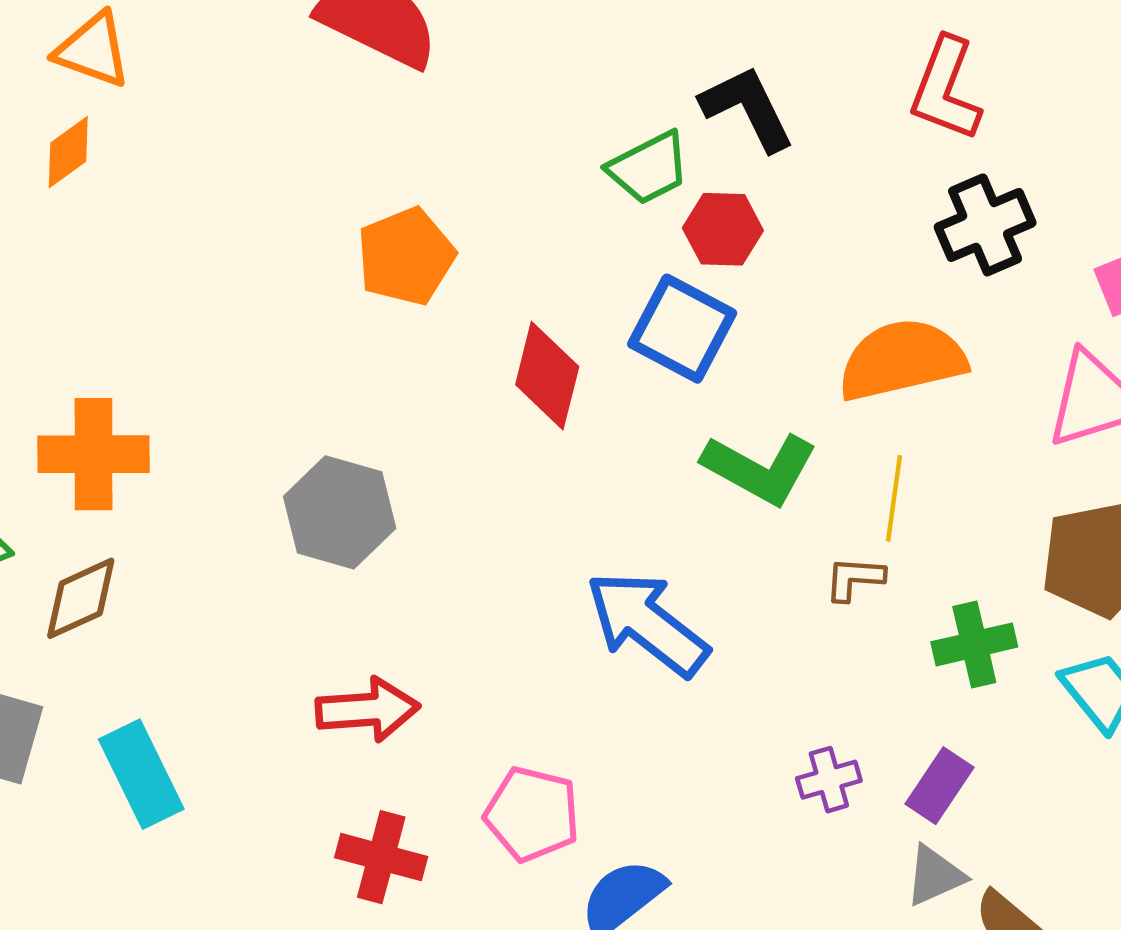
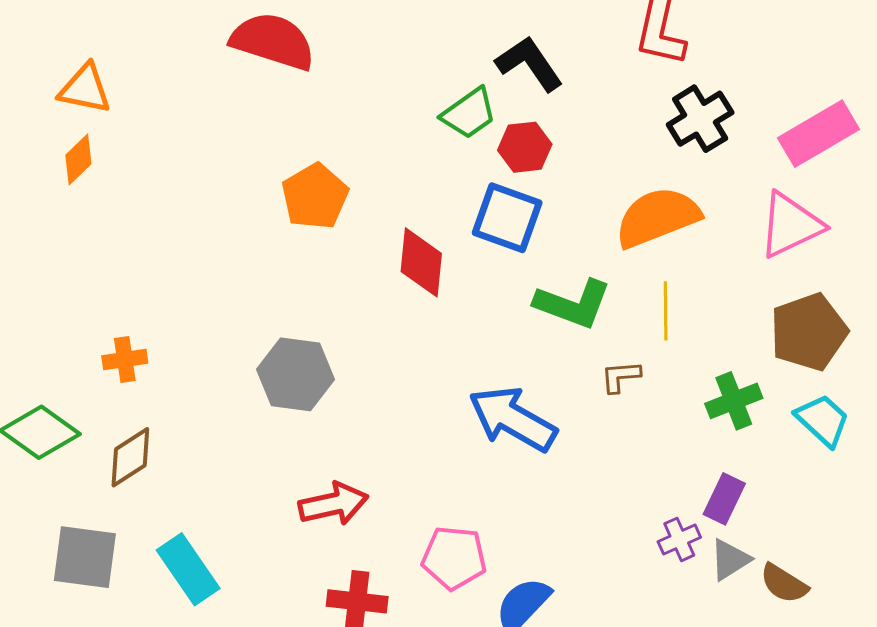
orange cross: (93, 454) -> (125, 359), size x0.6
brown L-shape: (854, 579) -> (621, 376), moved
purple cross: (829, 780) -> (679, 539), moved

